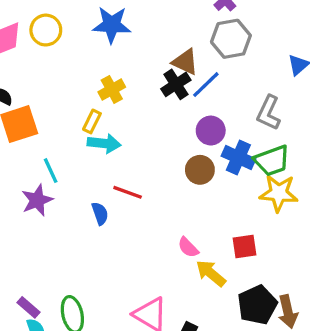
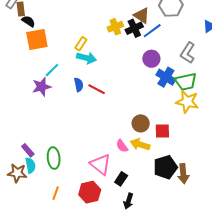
yellow cross: (112, 89) -> (115, 27), moved
brown circle: (200, 170) -> (141, 123), moved
cyan line: (51, 171) -> (52, 70), turned 63
blue semicircle: (100, 214) -> (79, 85), moved
pink semicircle: (188, 247) -> (122, 146), moved
yellow arrow: (211, 273) -> (140, 144), turned -30

